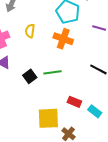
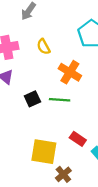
yellow semicircle: (30, 31) -> (43, 47), turned -48
orange cross: (63, 39) -> (70, 72), moved

